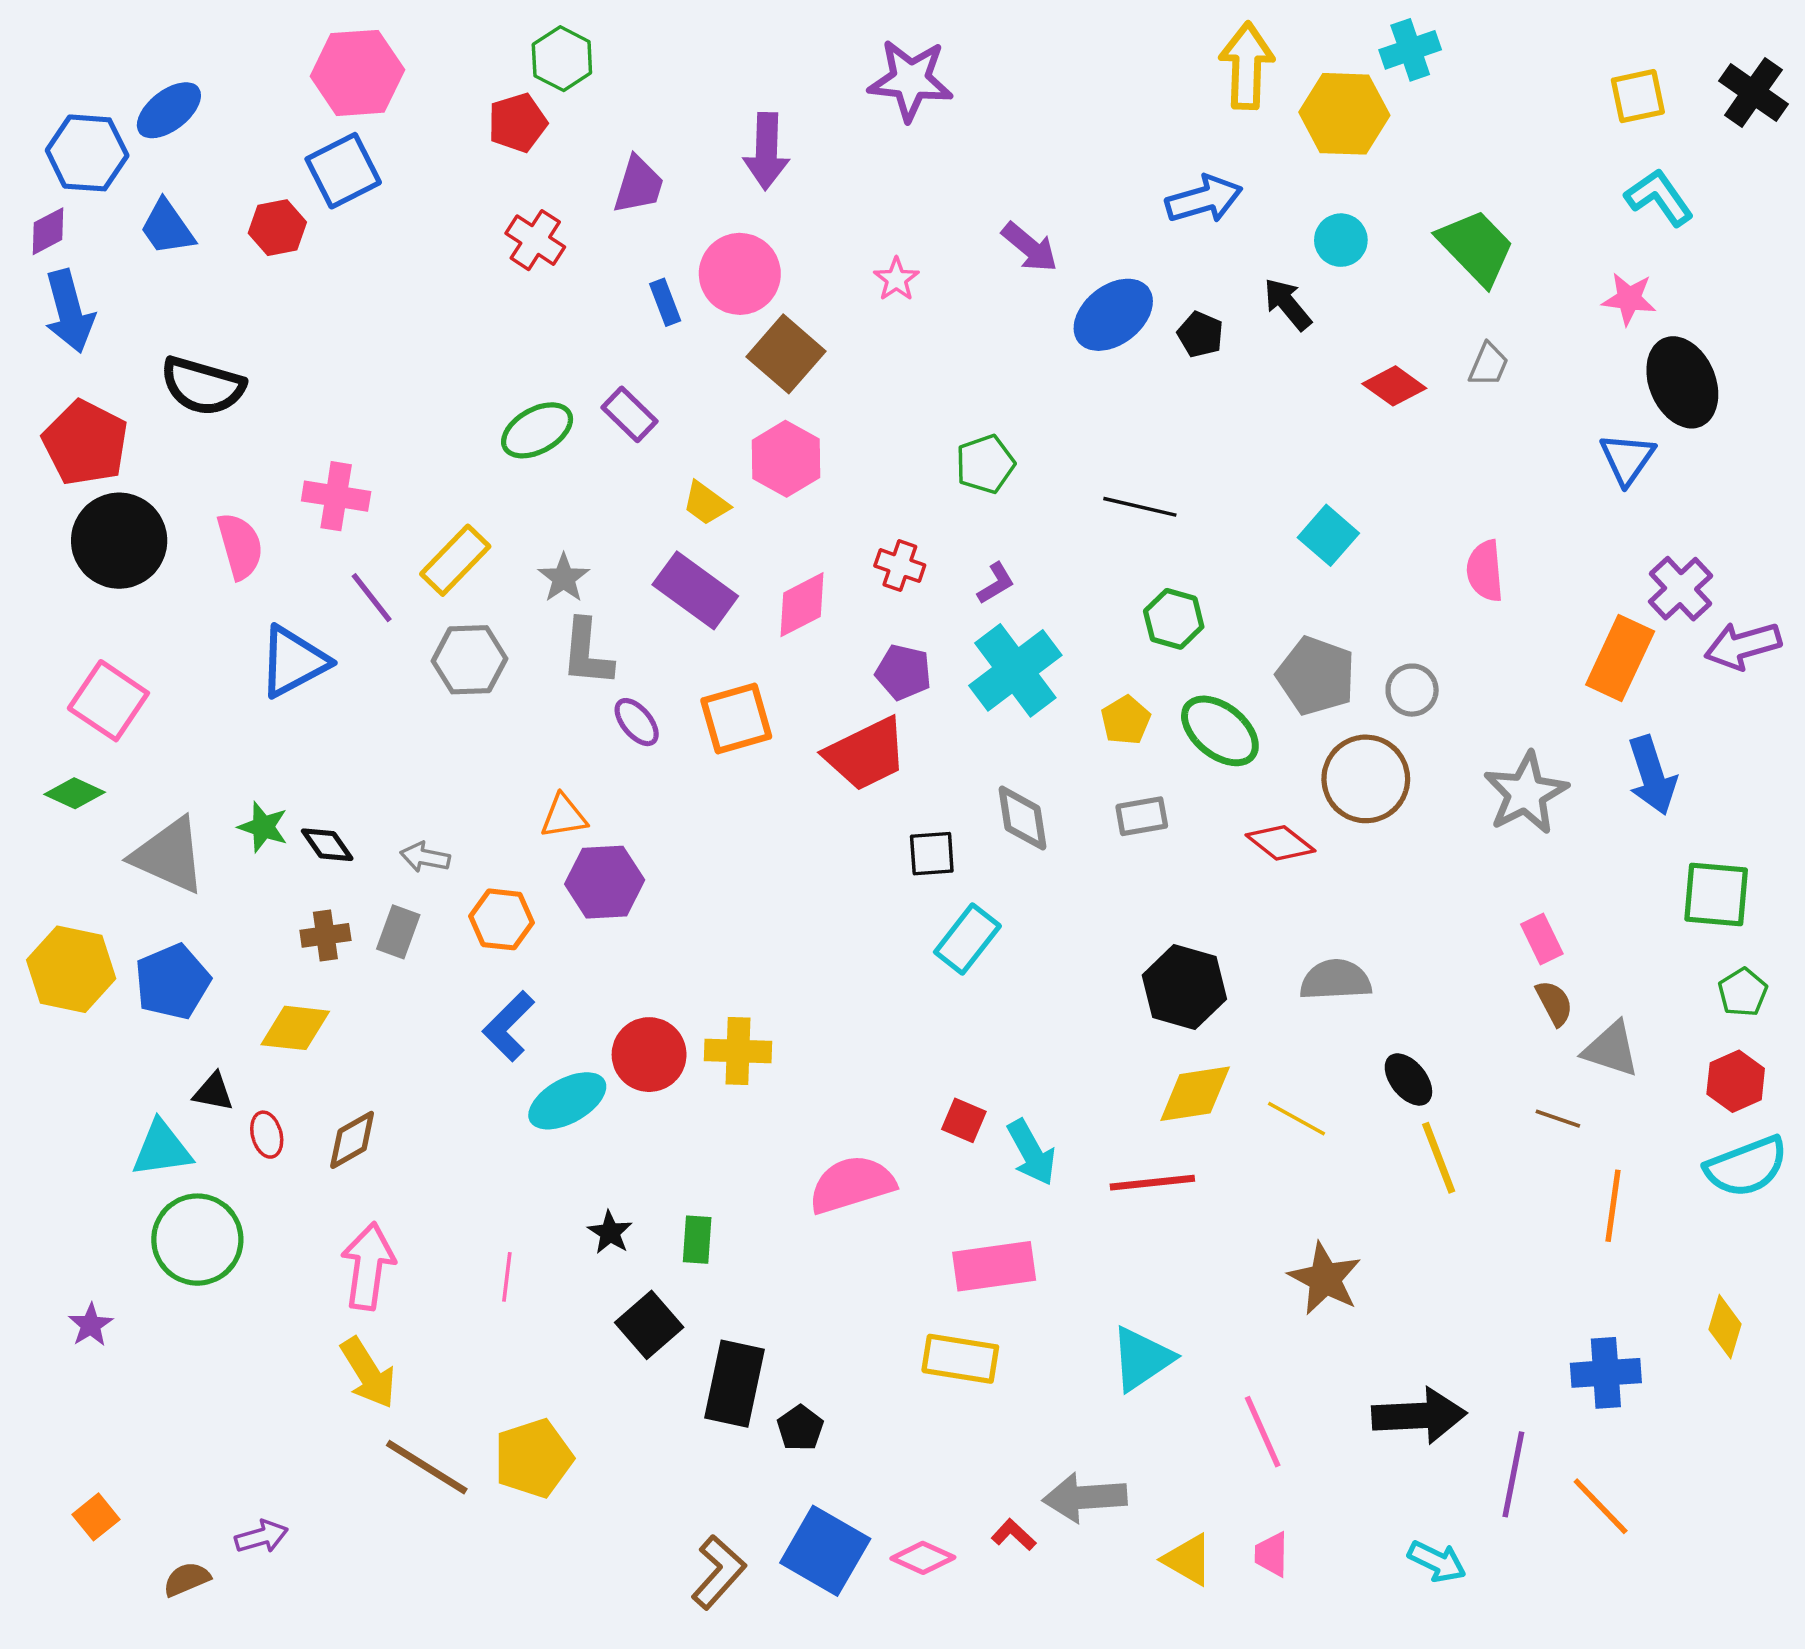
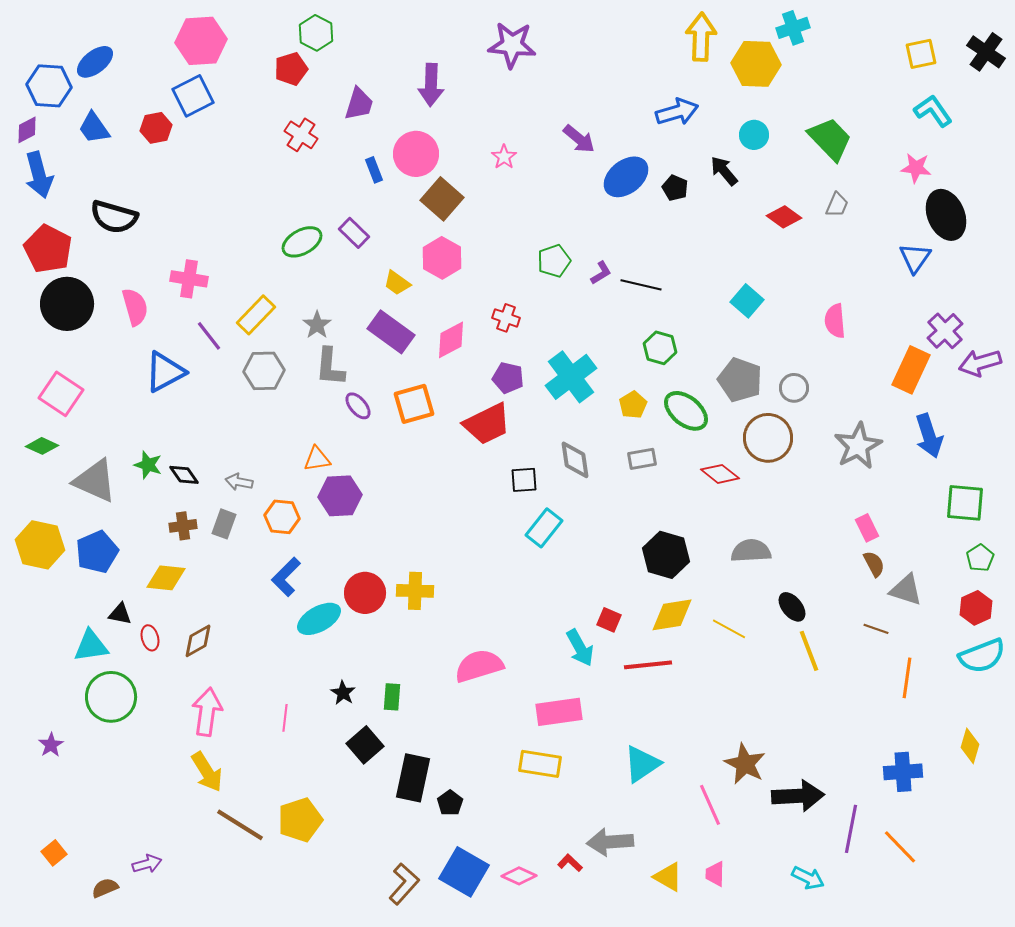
purple L-shape: (996, 583) -> (601, 273), moved
red square: (964, 1120) -> (609, 620), moved
brown star: (1325, 1279) -> (745, 764), moved

